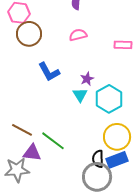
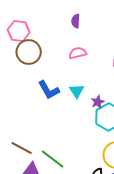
purple star: (87, 79) -> (98, 102), moved
cyan triangle: (80, 95) -> (77, 91), moved

